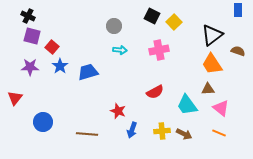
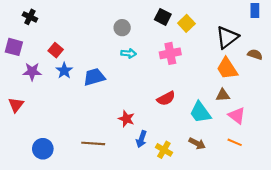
purple square: (32, 36) -> (14, 47), moved
blue circle: (43, 122) -> (43, 149), moved
yellow cross: (162, 131) -> (164, 150), moved, turned 35

